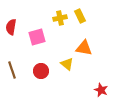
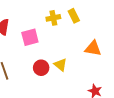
orange triangle: (84, 48) -> (93, 48), moved
red circle: (41, 71) -> (41, 68), moved

